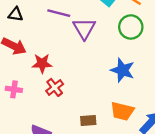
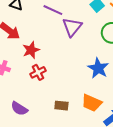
red star: (42, 63) -> (31, 50), turned -30

